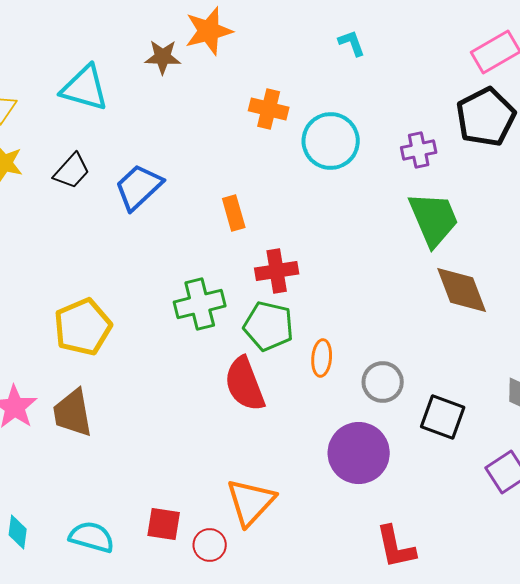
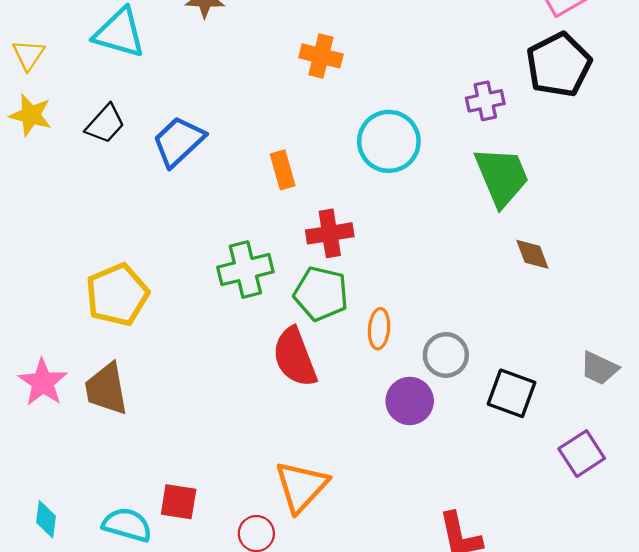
cyan circle: (331, 141) -> (389, 141), moved
brown diamond: (462, 290) -> (532, 254), size x0.6
purple circle: (359, 453) -> (410, 401), moved, size x0.7
red square: (164, 524) -> (179, 502), moved

